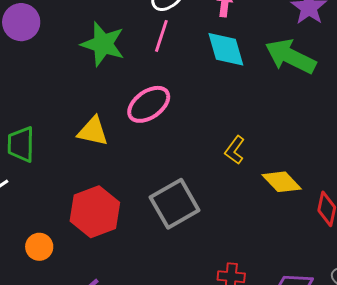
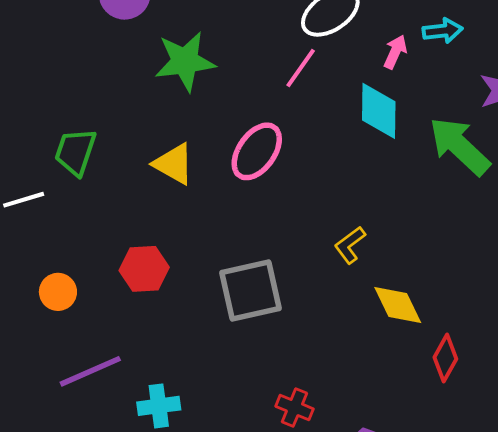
green star: (103, 44) -> (185, 61), moved, turned 30
pink ellipse: (149, 104) -> (257, 151), turned -36
red hexagon: (95, 212) -> (144, 269), size x0.7

